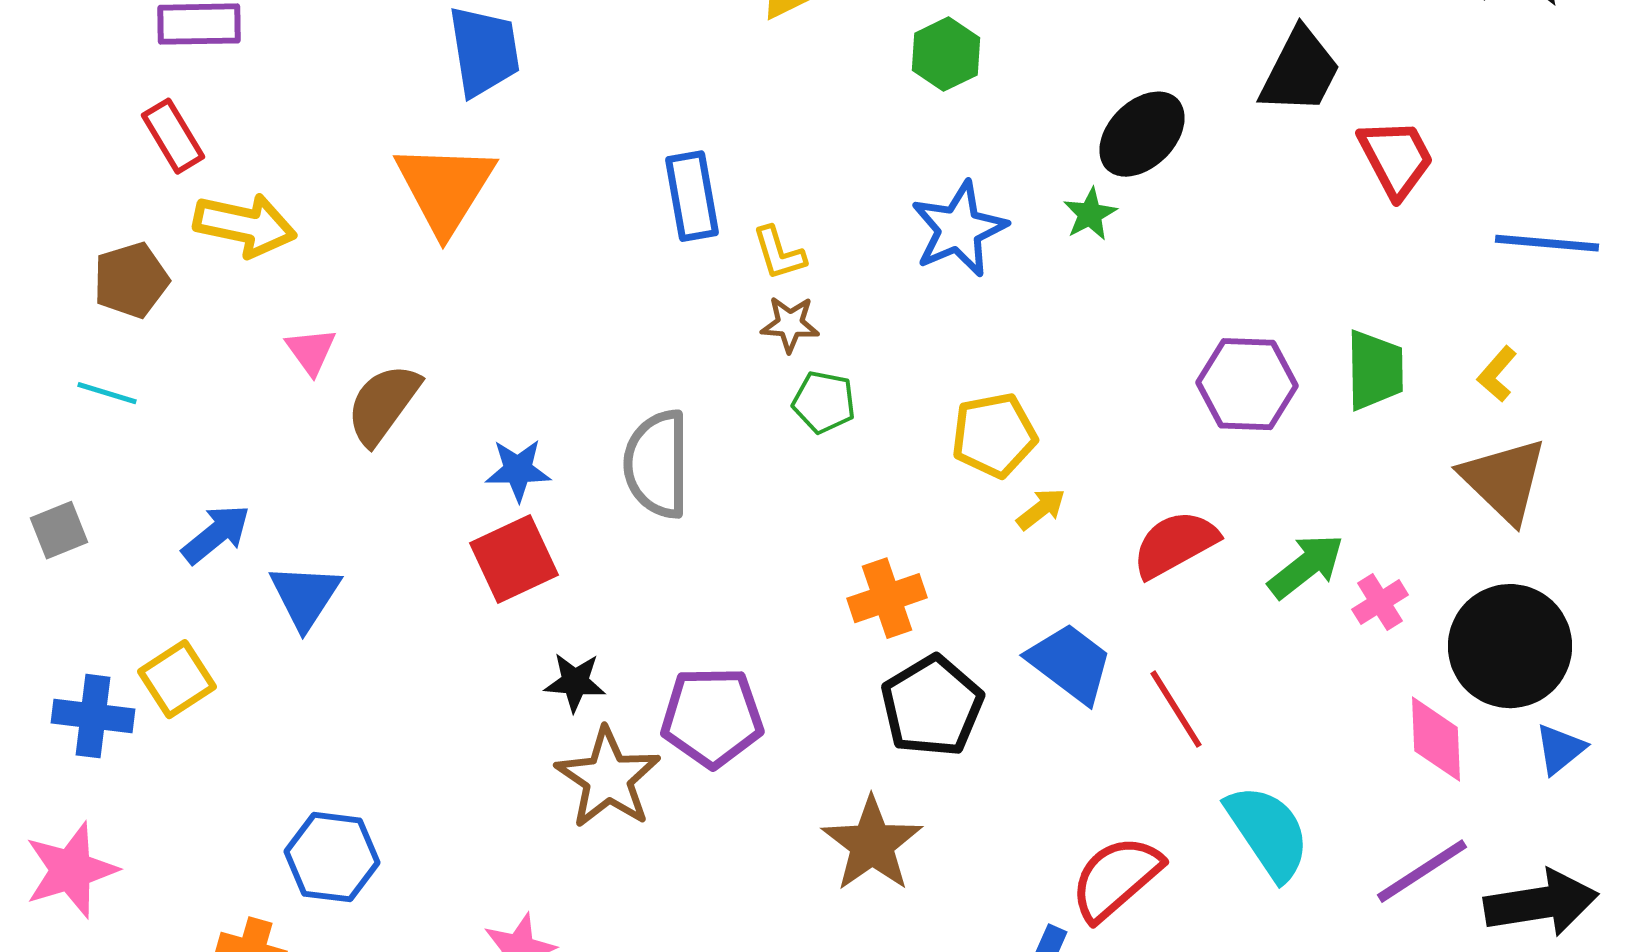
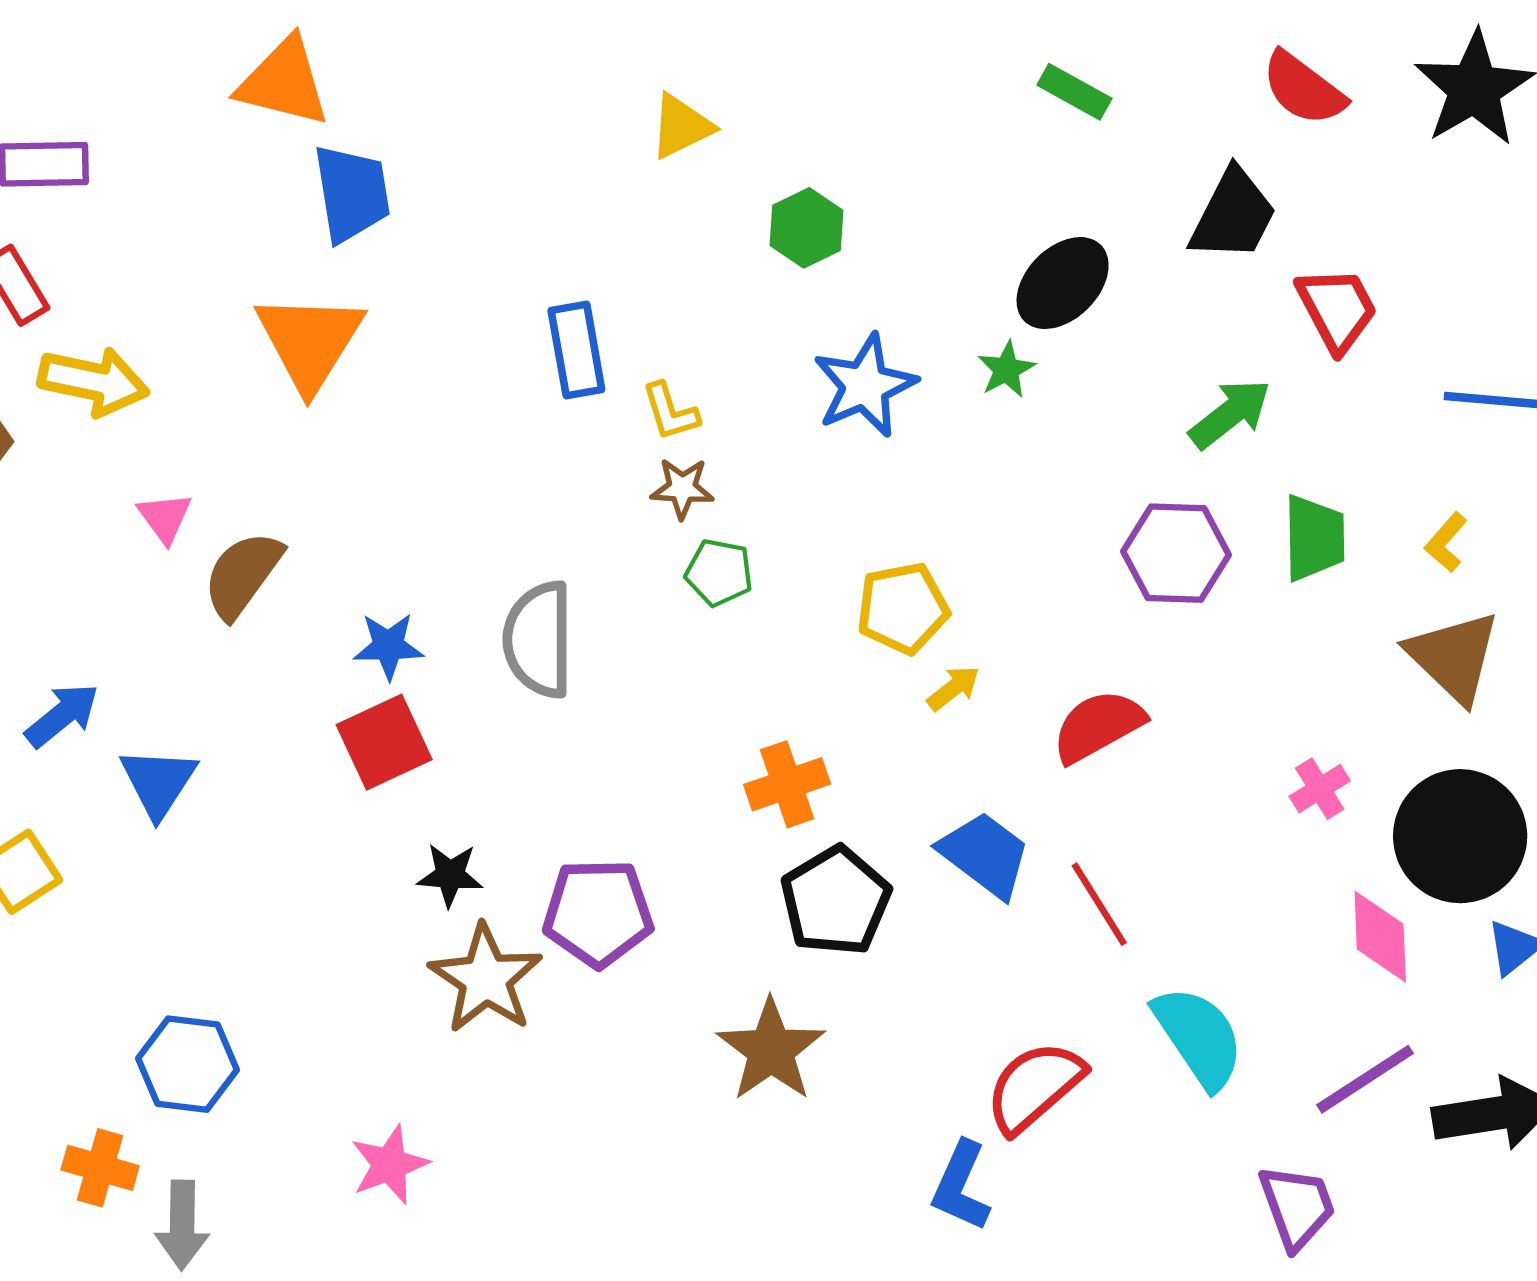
green hexagon: (946, 54) -> (807, 228), moved
green arrow: (1306, 566) -> (1230, 414), moved

